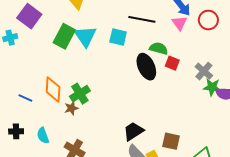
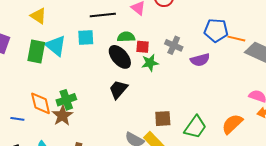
green star: (212, 87) -> (150, 63), moved
green cross: (80, 94) -> (66, 100), turned 30
brown star: (71, 108) -> (62, 115), size x1.5
black trapezoid: (133, 131) -> (118, 89), moved

